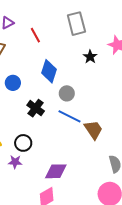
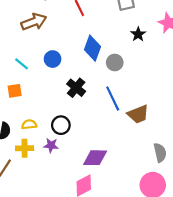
gray circle: (67, 93) -> (115, 62), moved
blue line: (70, 116) -> (113, 98), turned 35
brown trapezoid: (93, 130) -> (138, 114), turned 100

